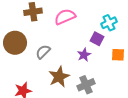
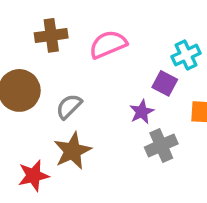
brown star: (59, 77) -> (73, 151), moved
gray cross: (86, 85) -> (161, 145), moved

